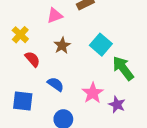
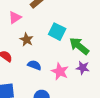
blue semicircle: (56, 84) -> (34, 65), moved
purple star: (117, 105) -> (83, 68), moved

